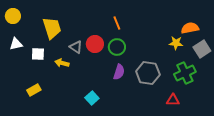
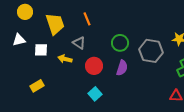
yellow circle: (13, 16) -> (25, 12), moved
orange line: (117, 23) -> (87, 19), moved
red circle: (95, 44) -> (94, 66), moved
gray hexagon: (148, 73) -> (151, 51), moved

